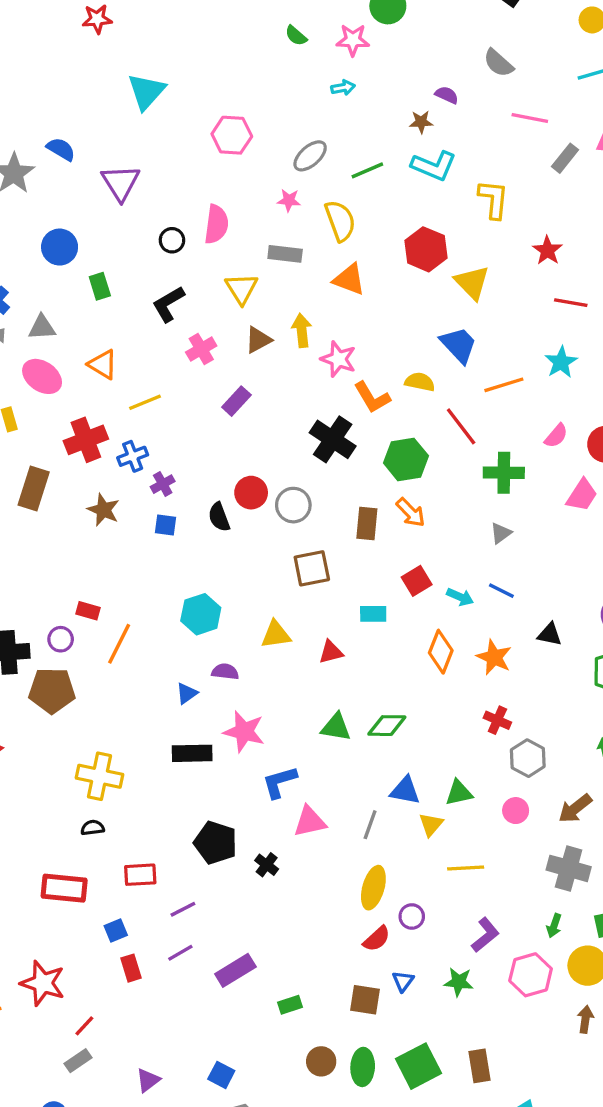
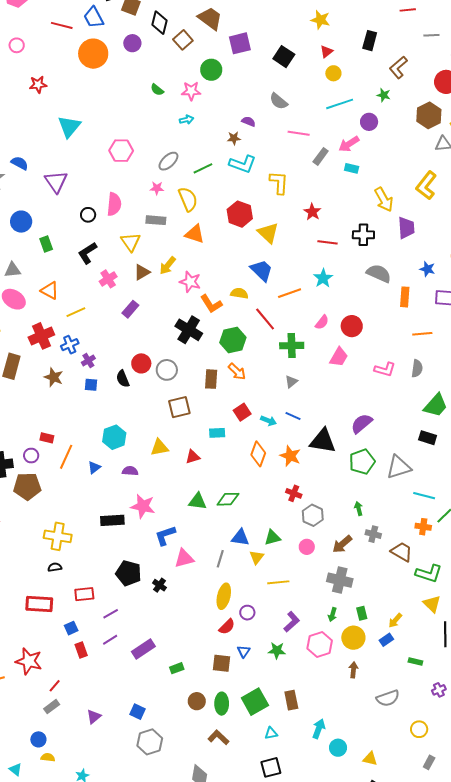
yellow arrow: (302, 330) -> (168, 266), turned -132
black triangle: (550, 634) -> (323, 441), size x1.8
blue triangle: (187, 693) -> (94, 468), moved

